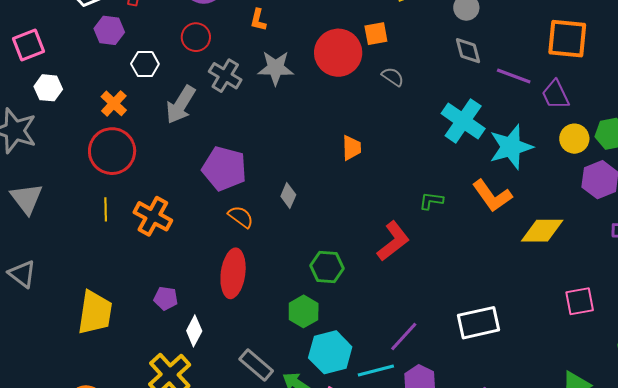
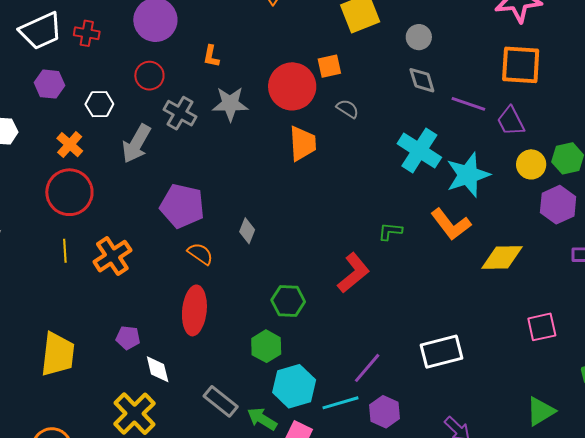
purple hexagon: (109, 30) -> (50, 84), moved
orange trapezoid: (352, 148) -> (303, 144), moved, size x1.4
orange cross: (153, 216) -> (112, 256), turned 30
white diamond: (194, 331) -> (158, 369), turned -40

